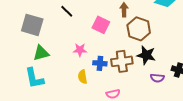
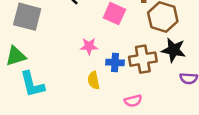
green triangle: (41, 53) -> (16, 56), moved

